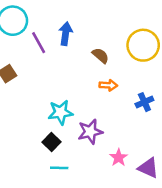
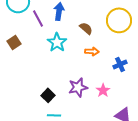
cyan star: (60, 112) -> (57, 42), moved, turned -30
pink star: (119, 158) -> (103, 90), moved

